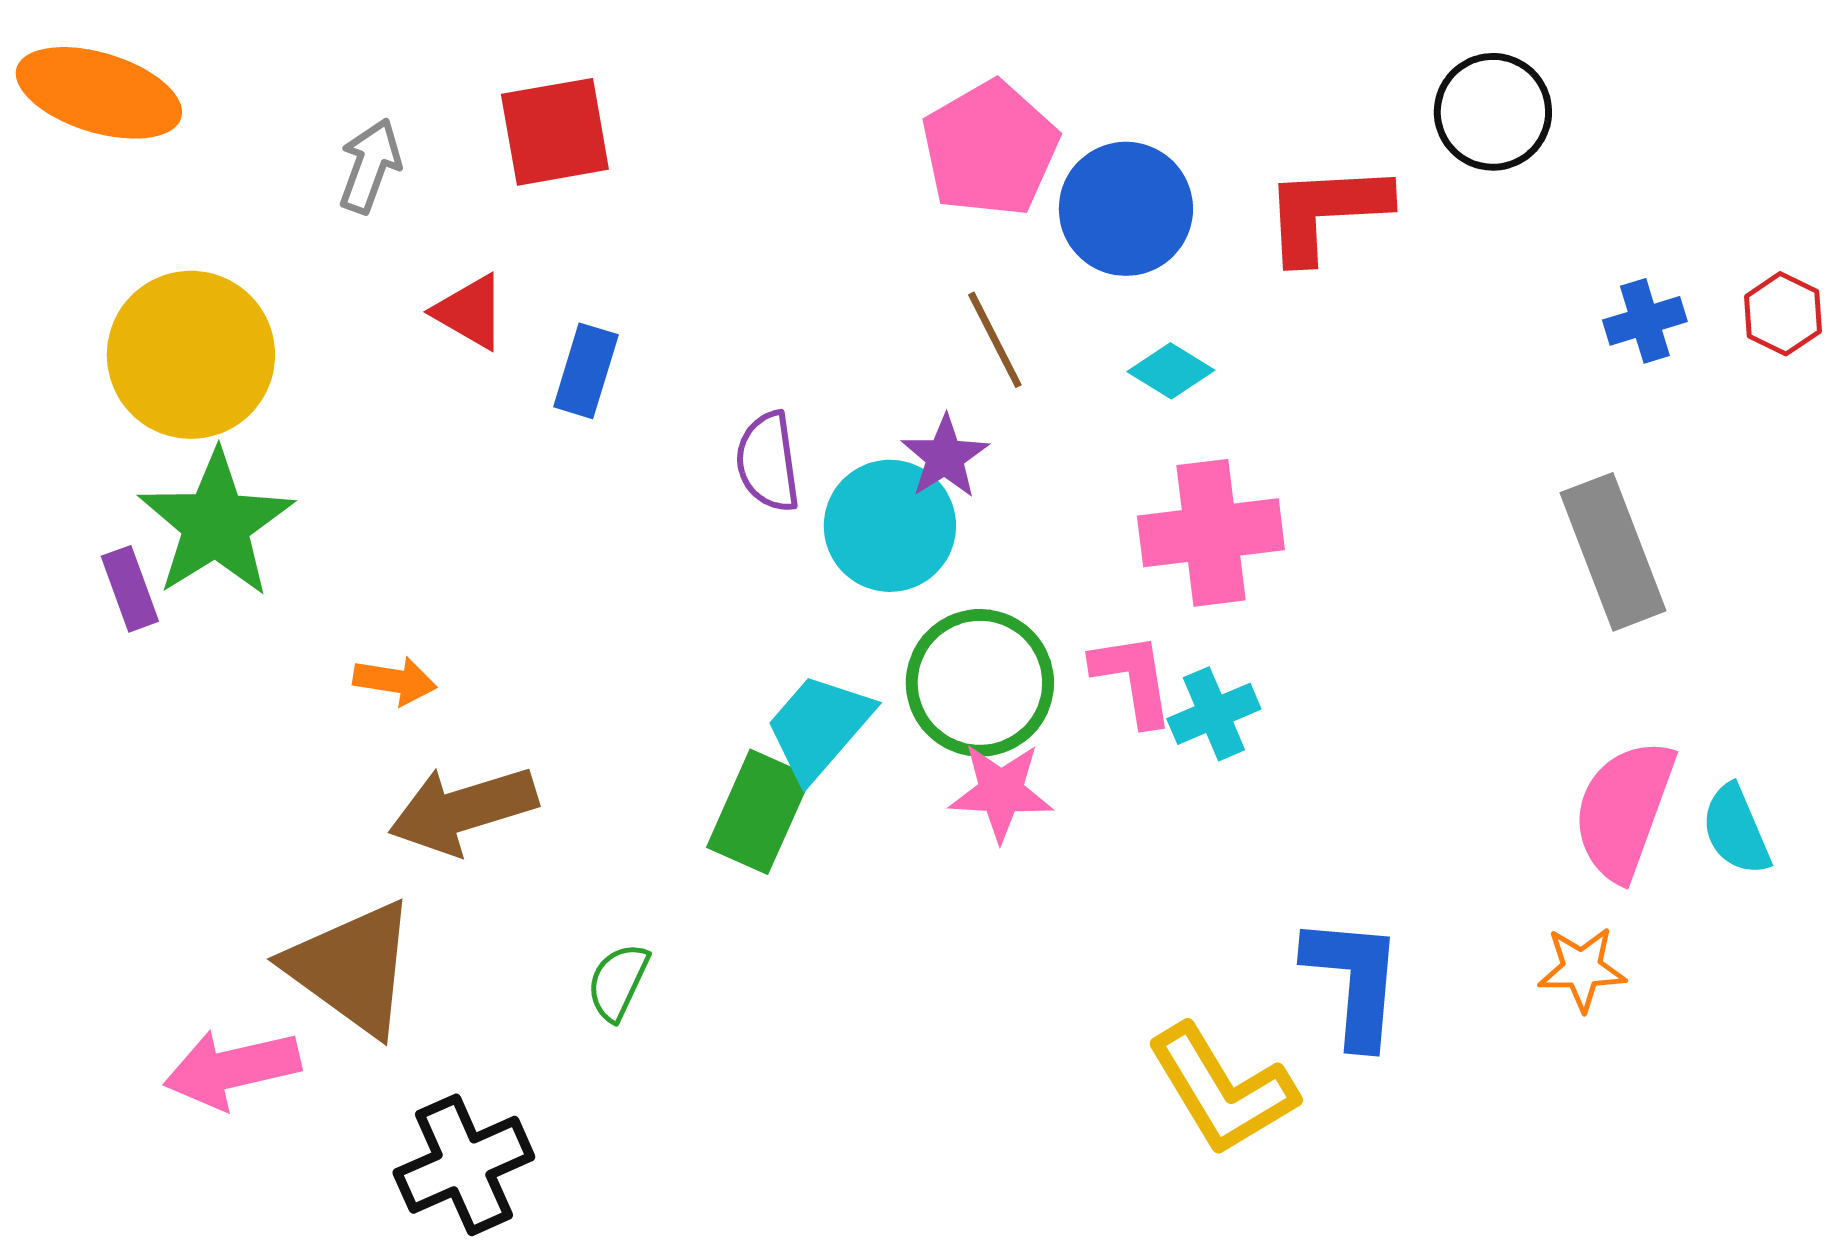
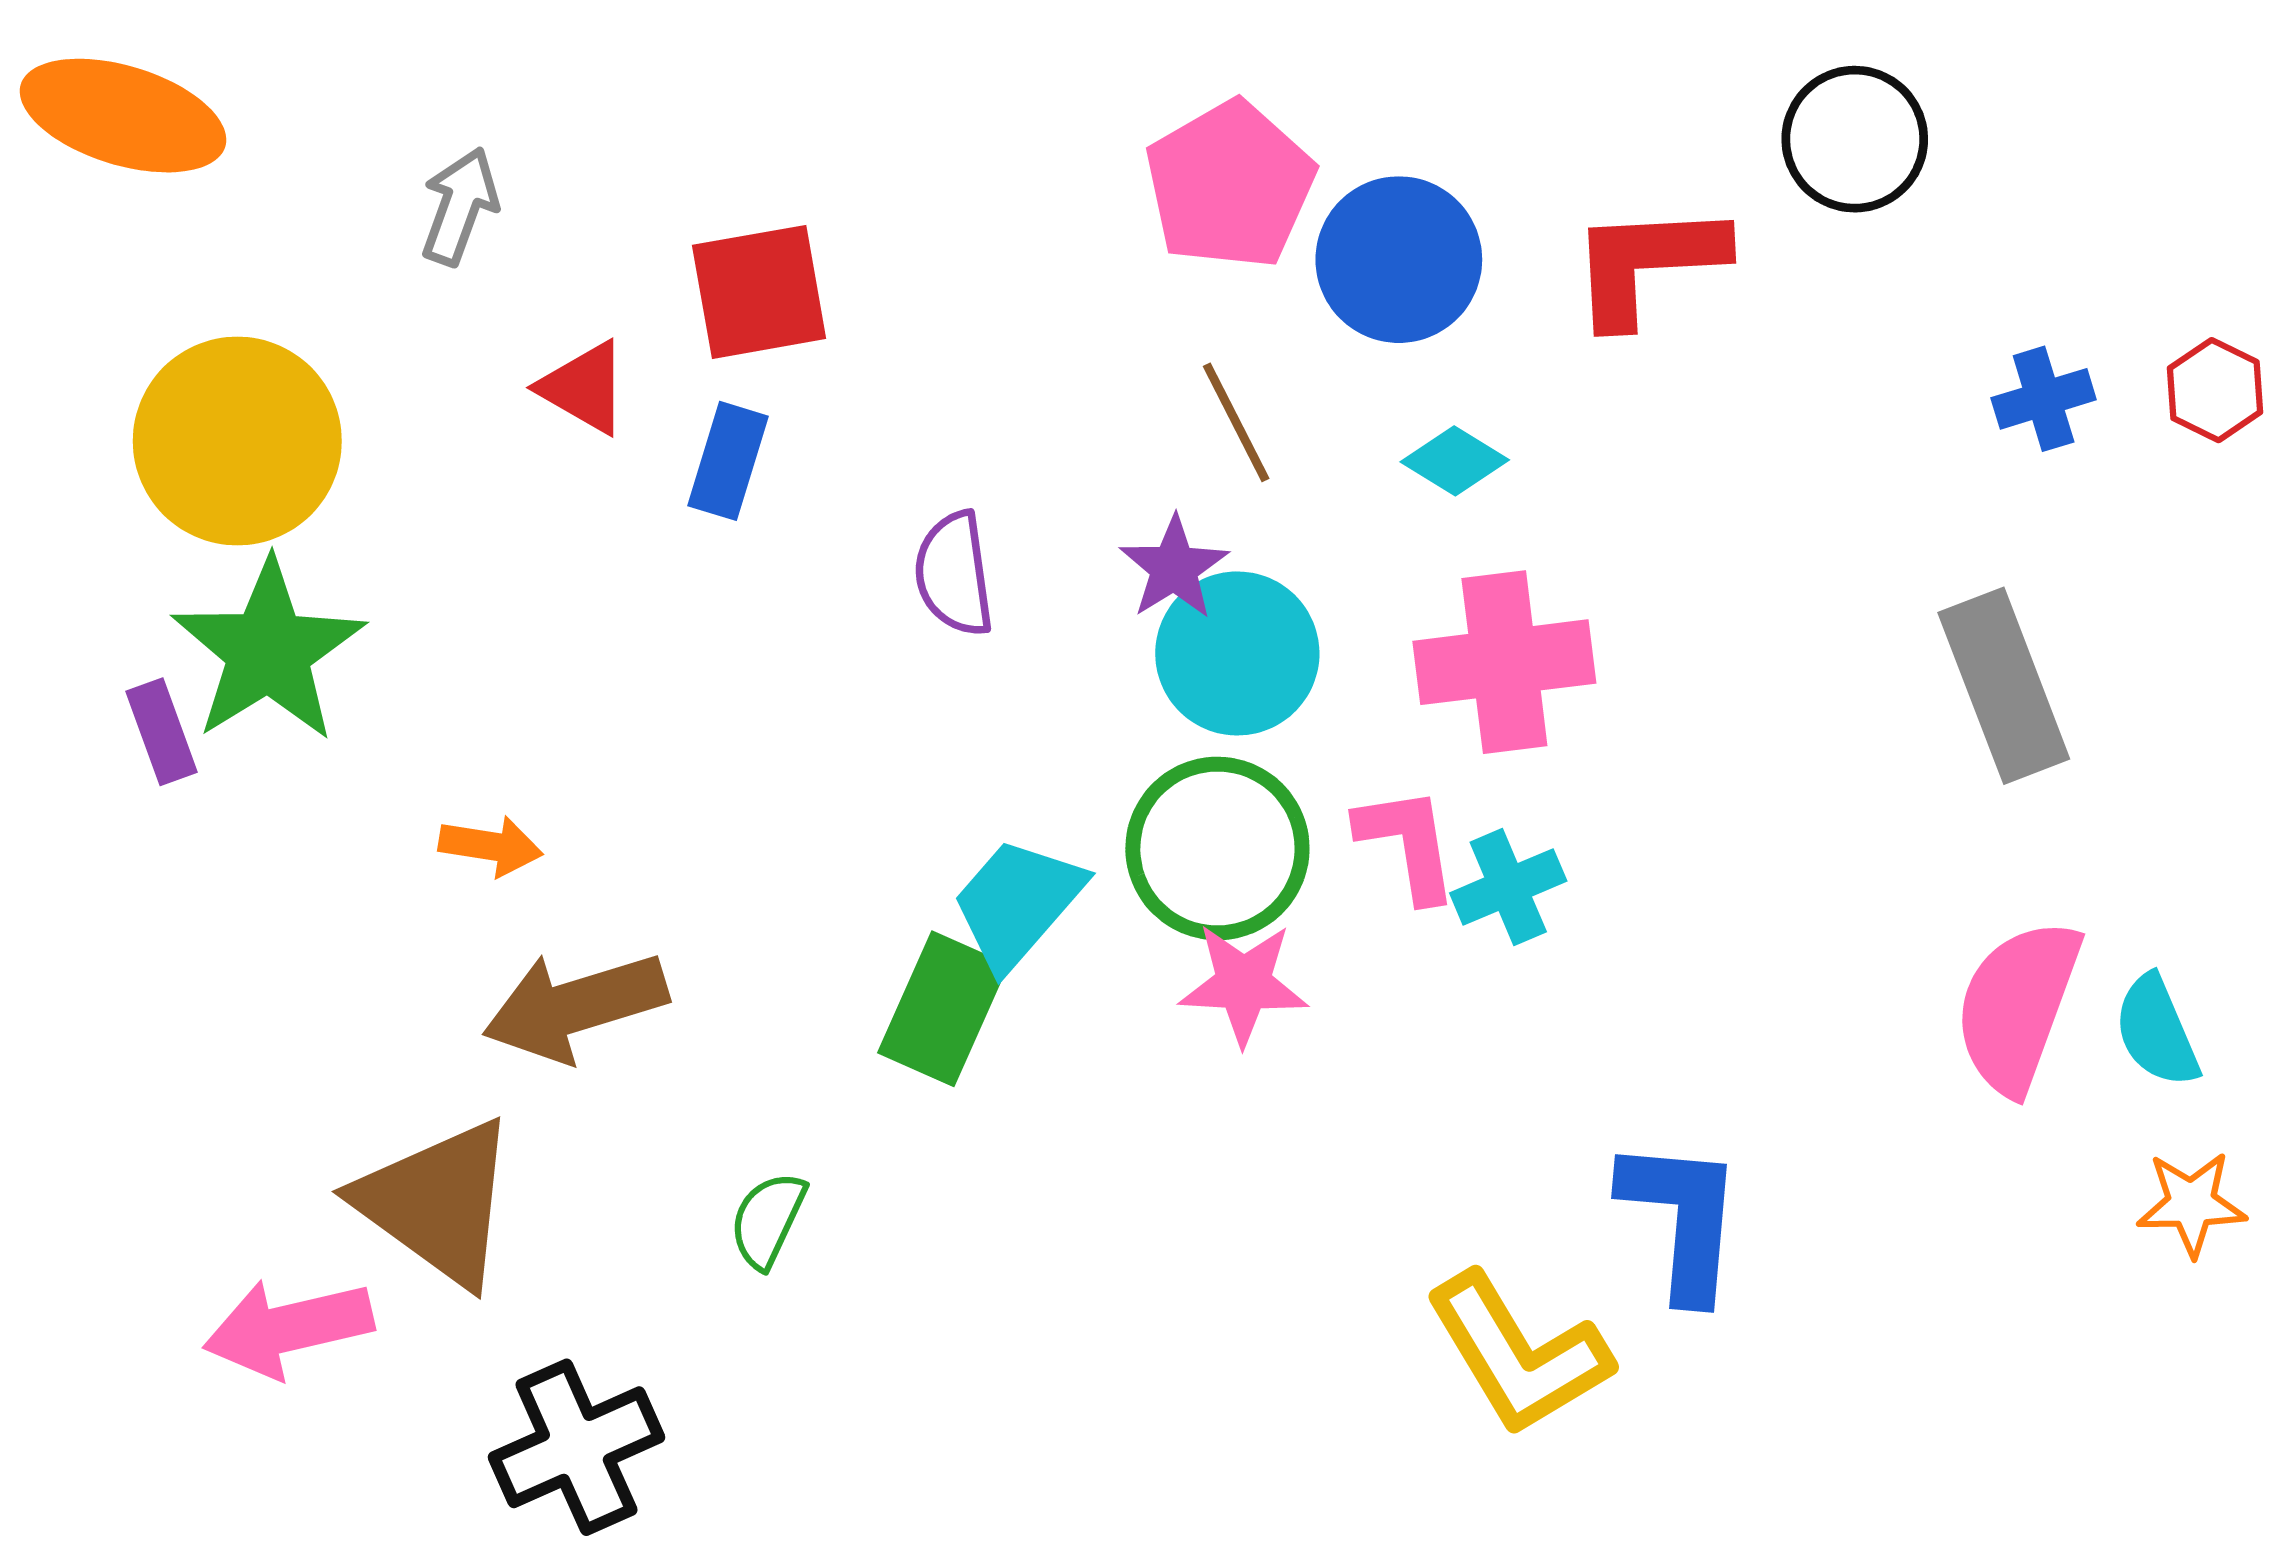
red square: (555, 132) -> (759, 292), moved
cyan circle: (890, 526) -> (1237, 653), moved
orange star: (1582, 969) -> (2191, 1204), moved

